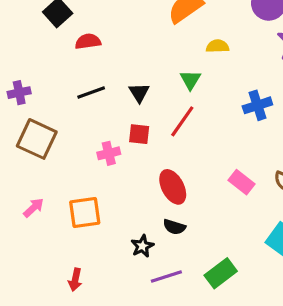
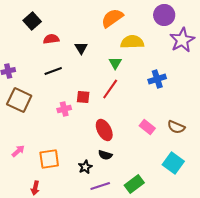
yellow semicircle: (217, 46) -> (132, 42), size x1.6
black triangle: (139, 93) -> (81, 48), moved
pink arrow: (34, 208) -> (18, 151), moved
orange square: (85, 213) -> (49, 159), moved
red arrow: (75, 280) -> (35, 188), moved

